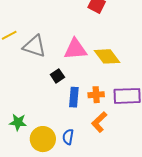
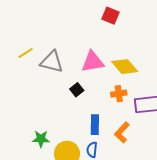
orange cross: (96, 95) -> (119, 94), moved
blue rectangle: (74, 97) -> (95, 125), moved

